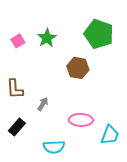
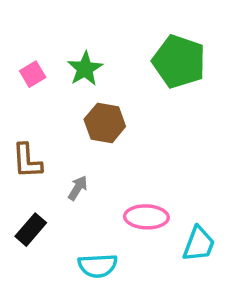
brown hexagon: (78, 68) -> (105, 123), moved

